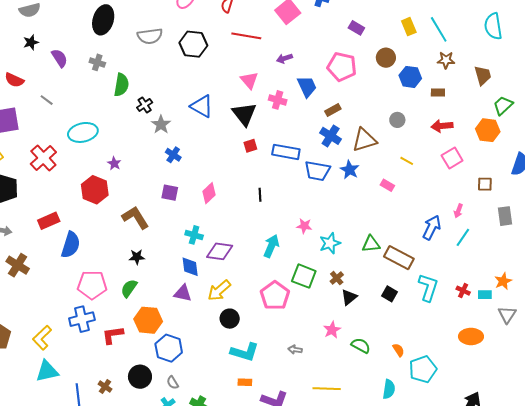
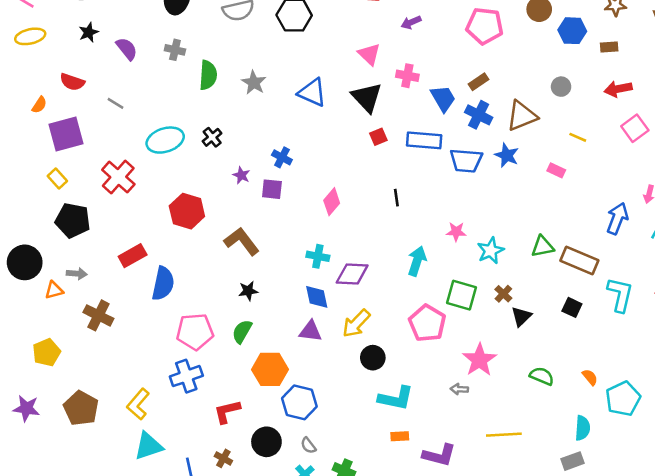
blue trapezoid: (307, 87) -> (443, 98), moved
black cross: (145, 105) -> (212, 137), moved
gray star: (161, 125) -> (254, 83), moved
purple star: (114, 163) -> (241, 175), moved
purple square: (170, 193) -> (272, 189), moved
pink star: (332, 330) -> (479, 360), moved, size x1.5
red L-shape: (113, 335) -> (227, 411), moved

